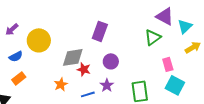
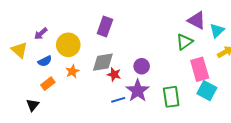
purple rectangle: (100, 31) -> (105, 26), moved
pink rectangle: (168, 64) -> (200, 69), size x1.6
orange star: (61, 84) -> (72, 71), moved
purple star: (107, 85) -> (138, 91), size x1.6

